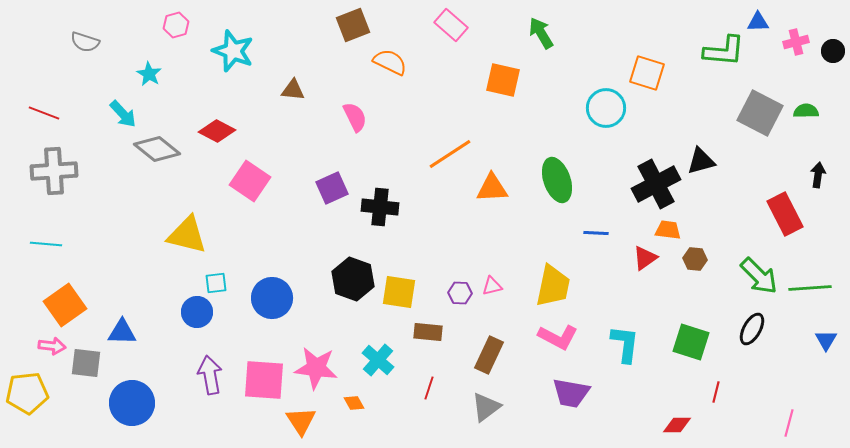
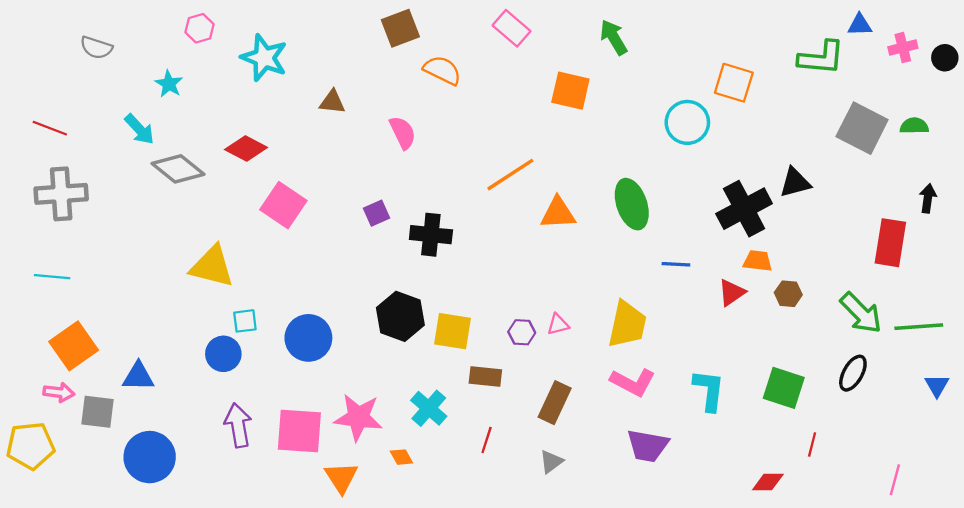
purple square: (332, 188) -> (377, 213), size x0.7
red rectangle: (785, 214) -> (890, 243), turned 36
gray triangle: (486, 407) -> (551, 462), size x0.7

